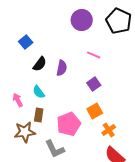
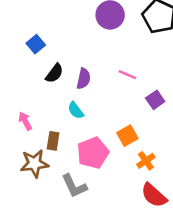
pink line: (94, 55) -> (127, 75), moved
purple square: (94, 84) -> (155, 100), moved
cyan semicircle: (39, 92) -> (76, 110), moved

